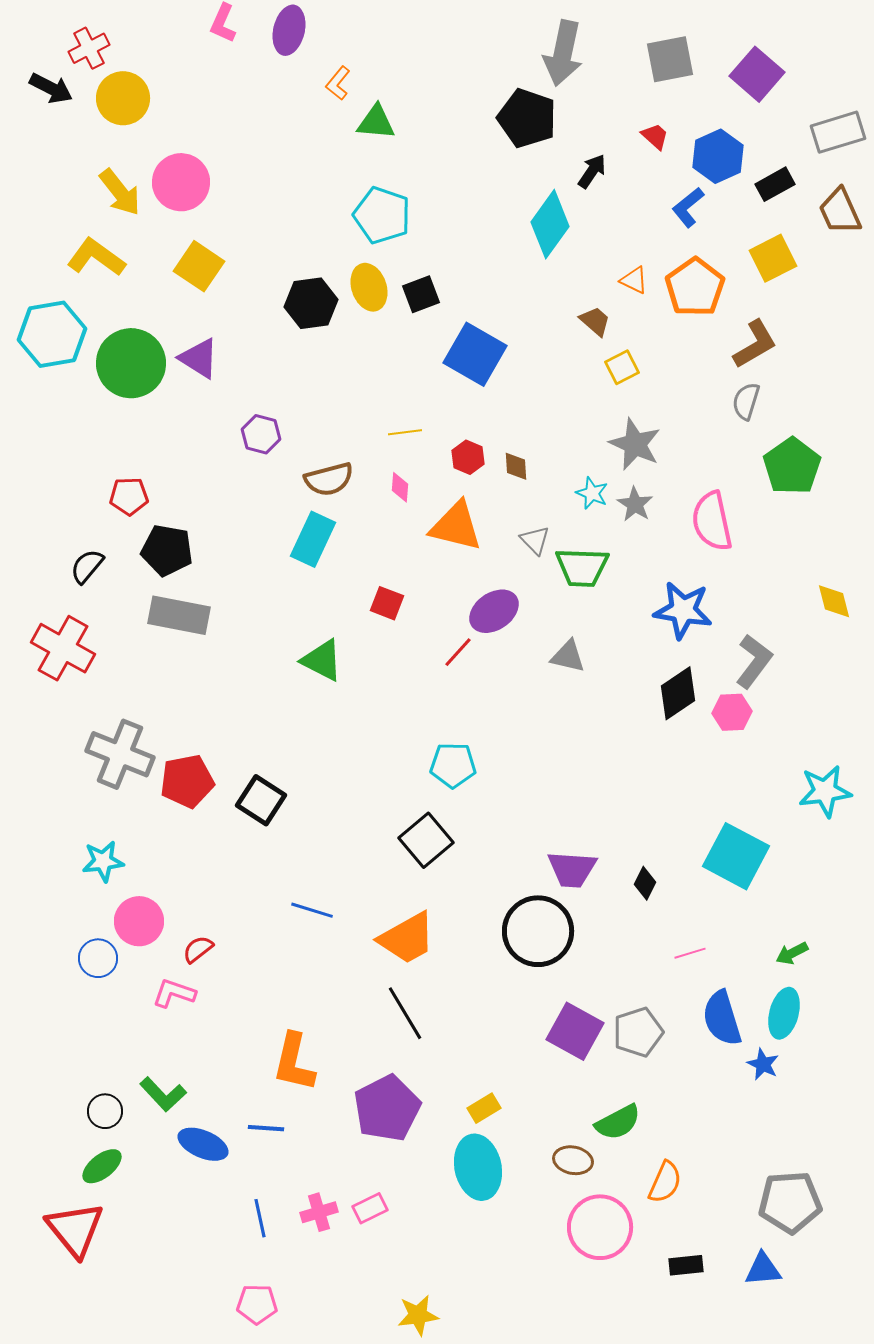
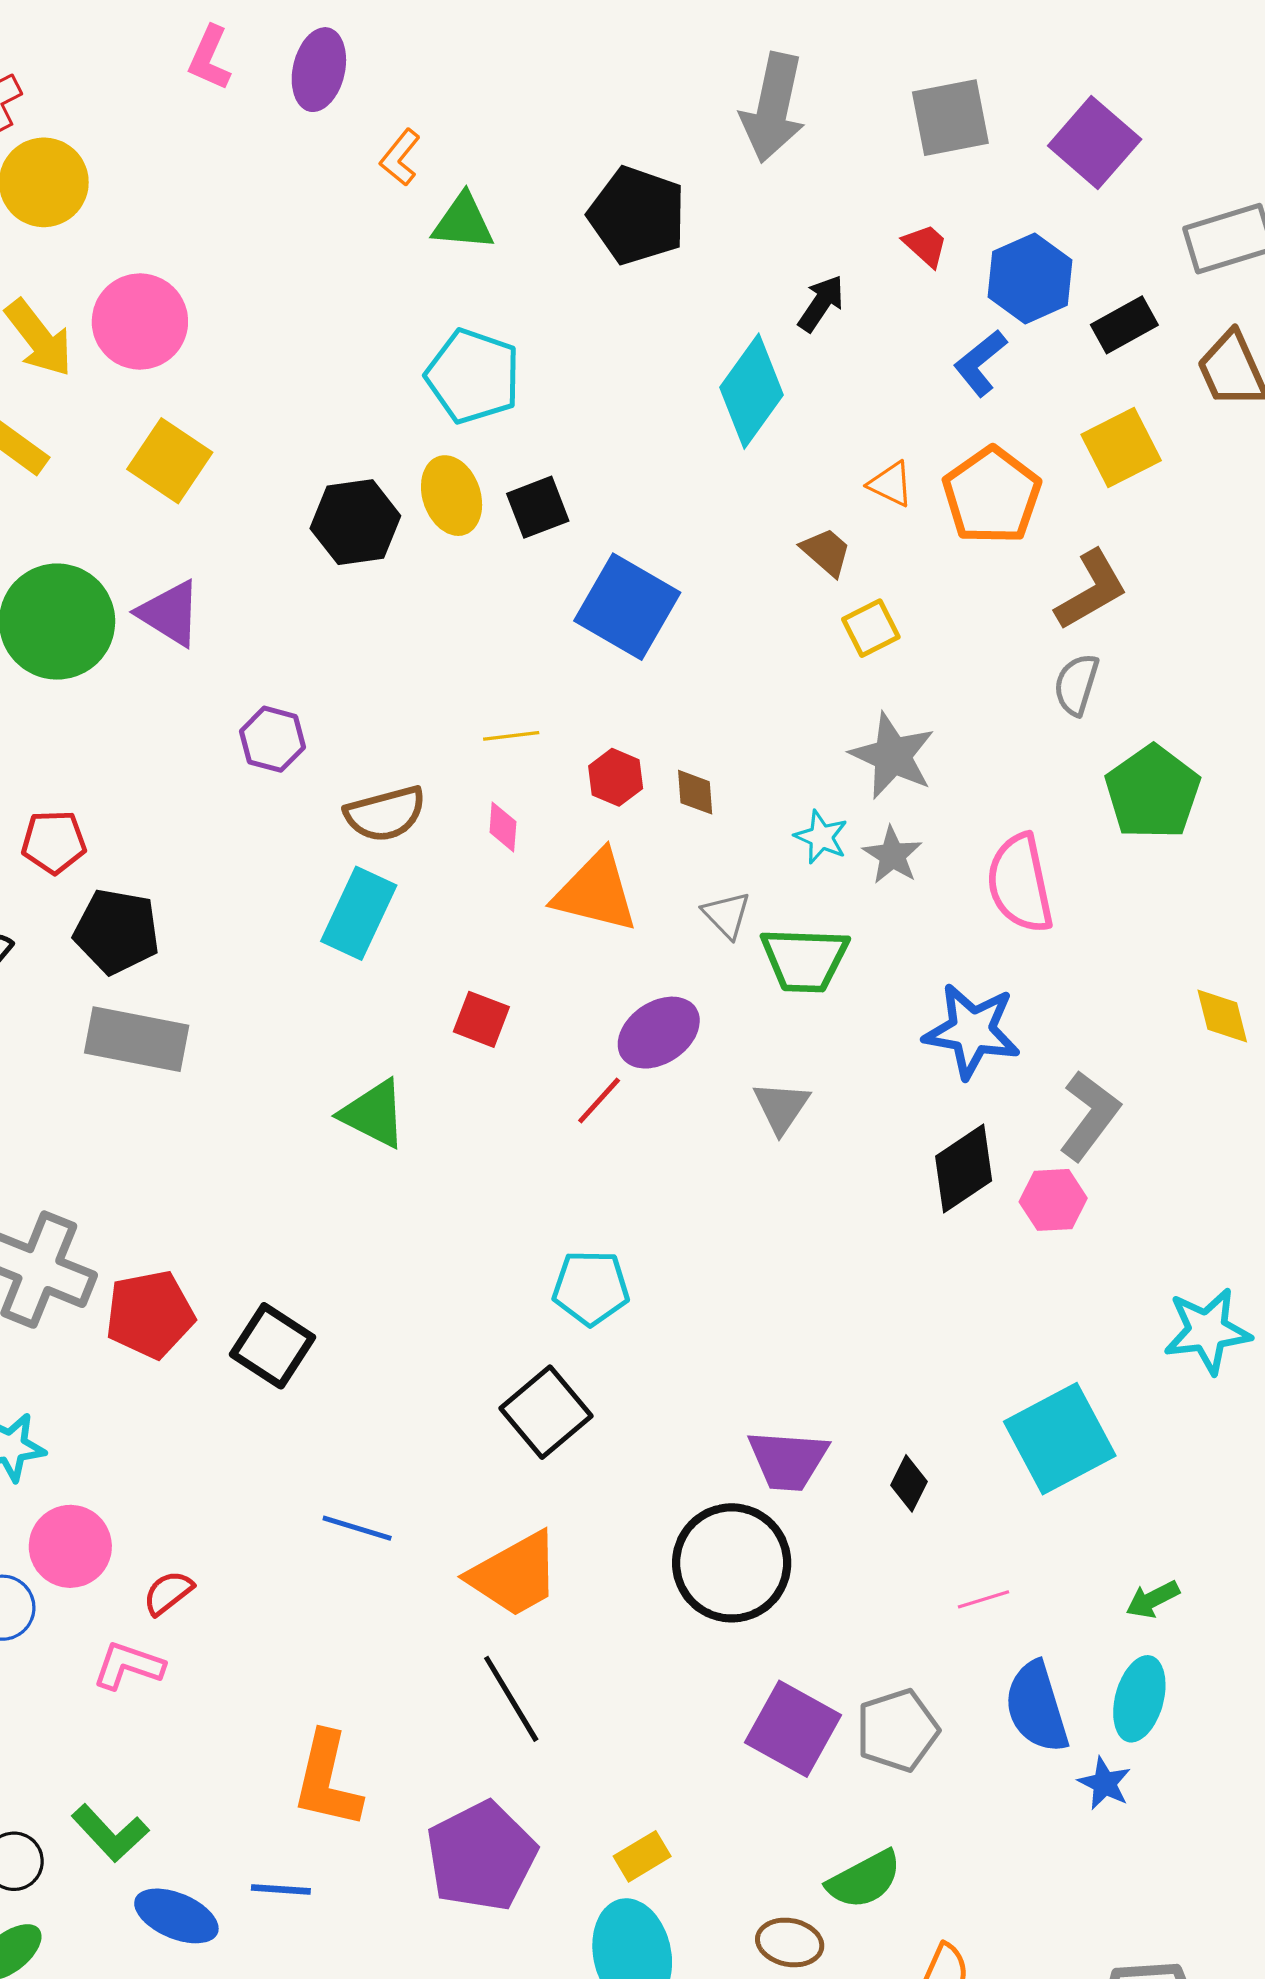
black pentagon: (527, 118) -> (637, 215), moved
gray triangle: (568, 656) -> (781, 1107), turned 51
cyan square: (736, 856) -> (1060, 1439), turned 34

